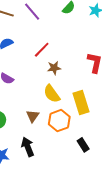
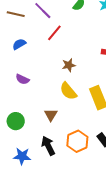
red line: (42, 50) -> (54, 33), moved
orange hexagon: (59, 121) -> (77, 141), moved

